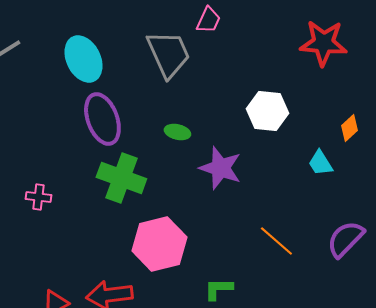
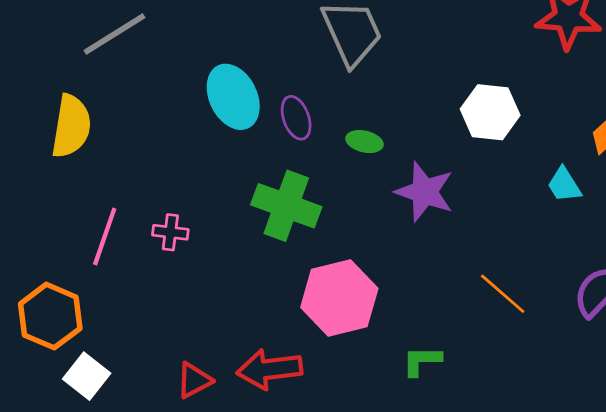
cyan ellipse: (83, 59) -> (233, 97), moved
purple ellipse: (102, 119) -> (296, 118), moved, size x0.6

